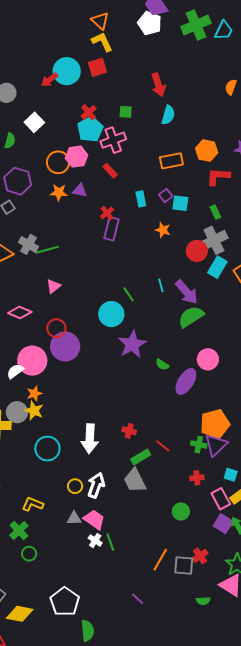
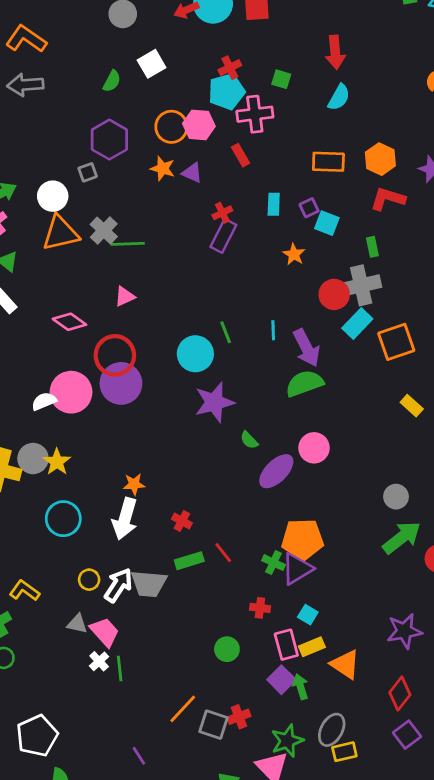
red circle: (56, 328) -> (115, 355), size x1.5
orange star: (34, 394) -> (134, 484), moved
gray trapezoid: (135, 481) -> (149, 584), moved, turned -72

